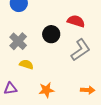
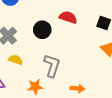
gray L-shape: (81, 50) -> (52, 66), moved, turned -40

